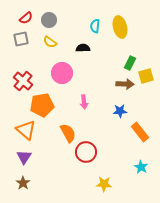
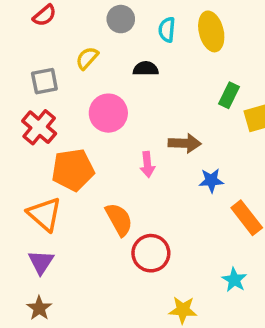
gray circle: (49, 20) -> (121, 19), moved
gray square: (21, 39) -> (44, 81), moved
yellow semicircle: (50, 42) -> (87, 58), turned 96
brown arrow: (125, 84) -> (185, 143), moved
cyan star: (141, 167) -> (234, 280), moved

